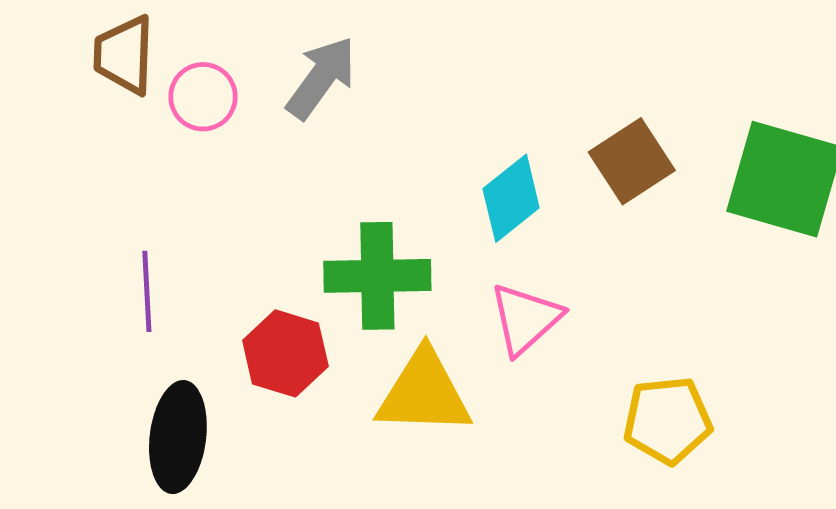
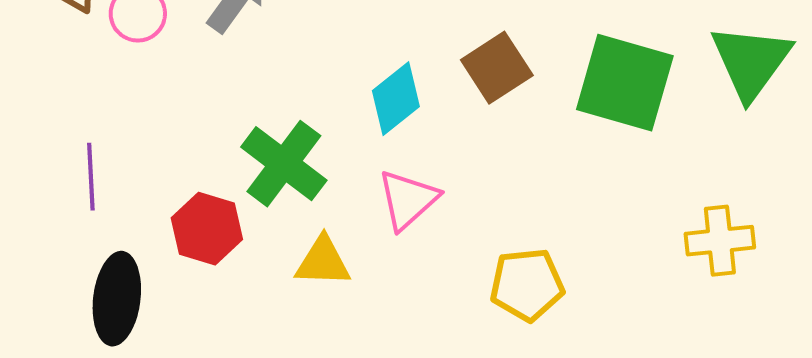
green cross: (377, 276) -> (284, 164), turned 38
yellow triangle: (424, 393) -> (323, 262), size x0.7

